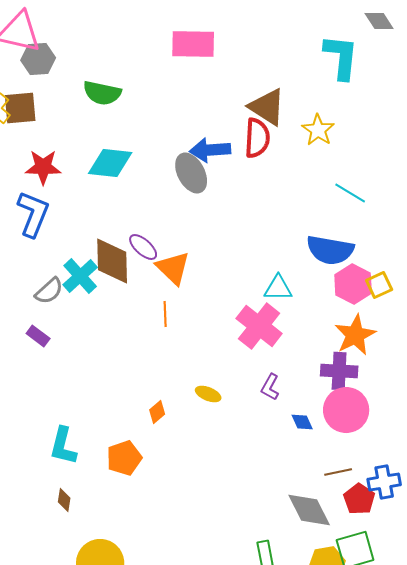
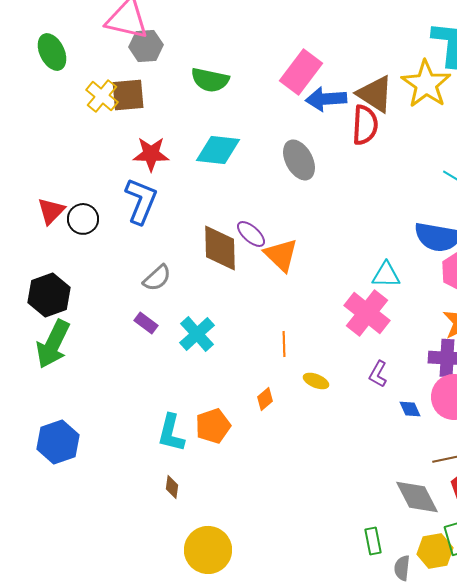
pink rectangle: (193, 44) -> (301, 72), moved, turned -54
yellow star: (318, 130) -> (426, 84), moved, size x1.5
blue arrow: (210, 150) -> (326, 99), moved
cyan cross: (80, 276) -> (197, 334), moved
orange line: (165, 314) -> (284, 344), moved
orange pentagon: (124, 458) -> (213, 426), moved

